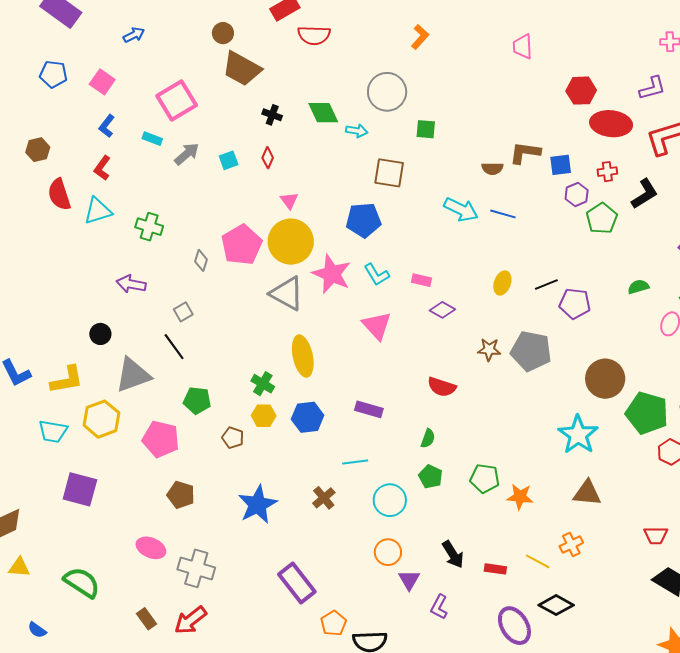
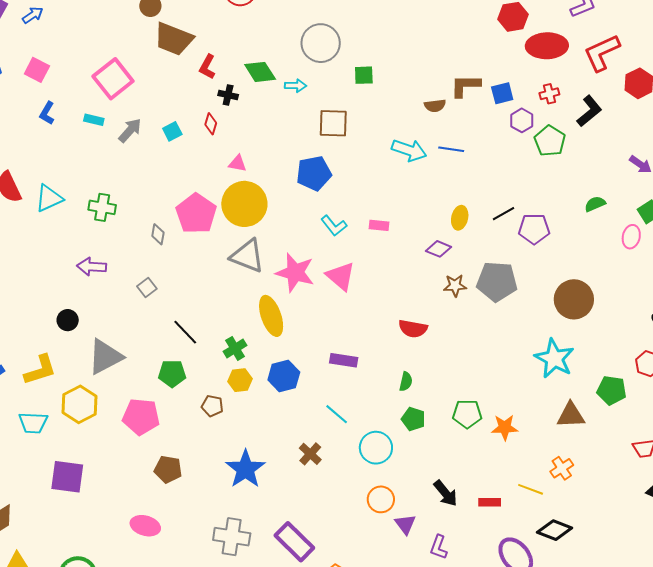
blue arrow: (134, 35) -> (33, 15), moved
black cross: (272, 115) -> (228, 95), moved
red L-shape: (102, 168) -> (207, 67), moved
pink triangle: (289, 200) -> (238, 163), turned -36
pink star: (332, 274) -> (295, 272), moved
purple diamond: (442, 310) -> (439, 249), moved
black line: (174, 347) -> (185, 332), moved
green cross: (263, 384) -> (235, 348), turned 35
green pentagon: (647, 413) -> (612, 390), moved, size x0.7
cyan line: (355, 462) -> (337, 414), turned 55
gray cross: (196, 568) -> (232, 537), moved

